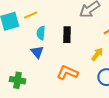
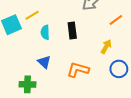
blue triangle: (37, 52) -> (44, 62), moved

